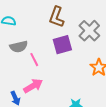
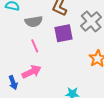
gray semicircle: (19, 47) -> (34, 22), moved

